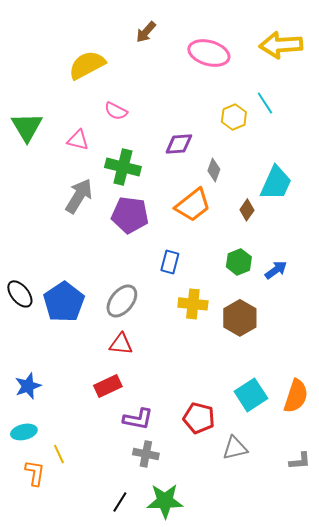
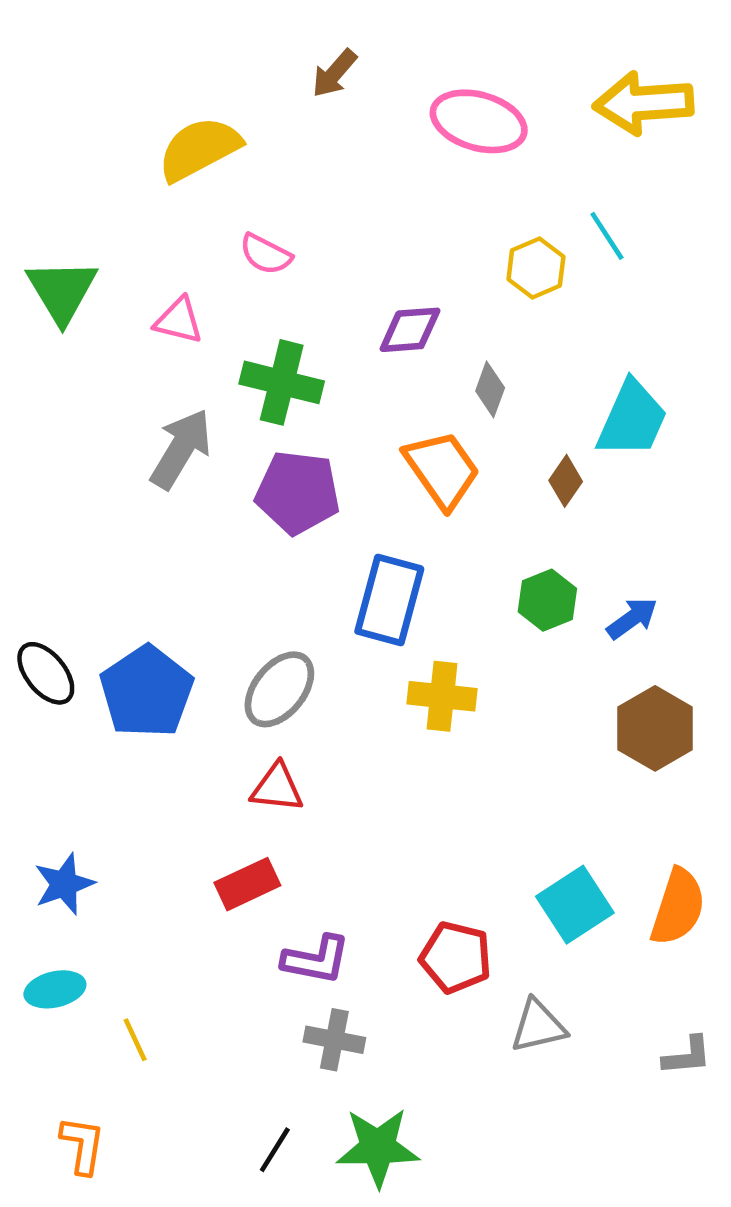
orange trapezoid: (193, 205) -> (442, 470), turned -87
blue rectangle: (170, 262) -> (389, 600), size x1.6
brown hexagon: (240, 318) -> (655, 728), moved
orange L-shape: (35, 473) -> (82, 1145), moved

